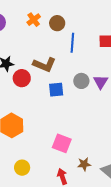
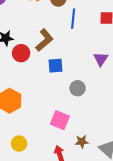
brown L-shape: (44, 65) -> (44, 40), turned -65
gray circle: (81, 81) -> (78, 88), moved

